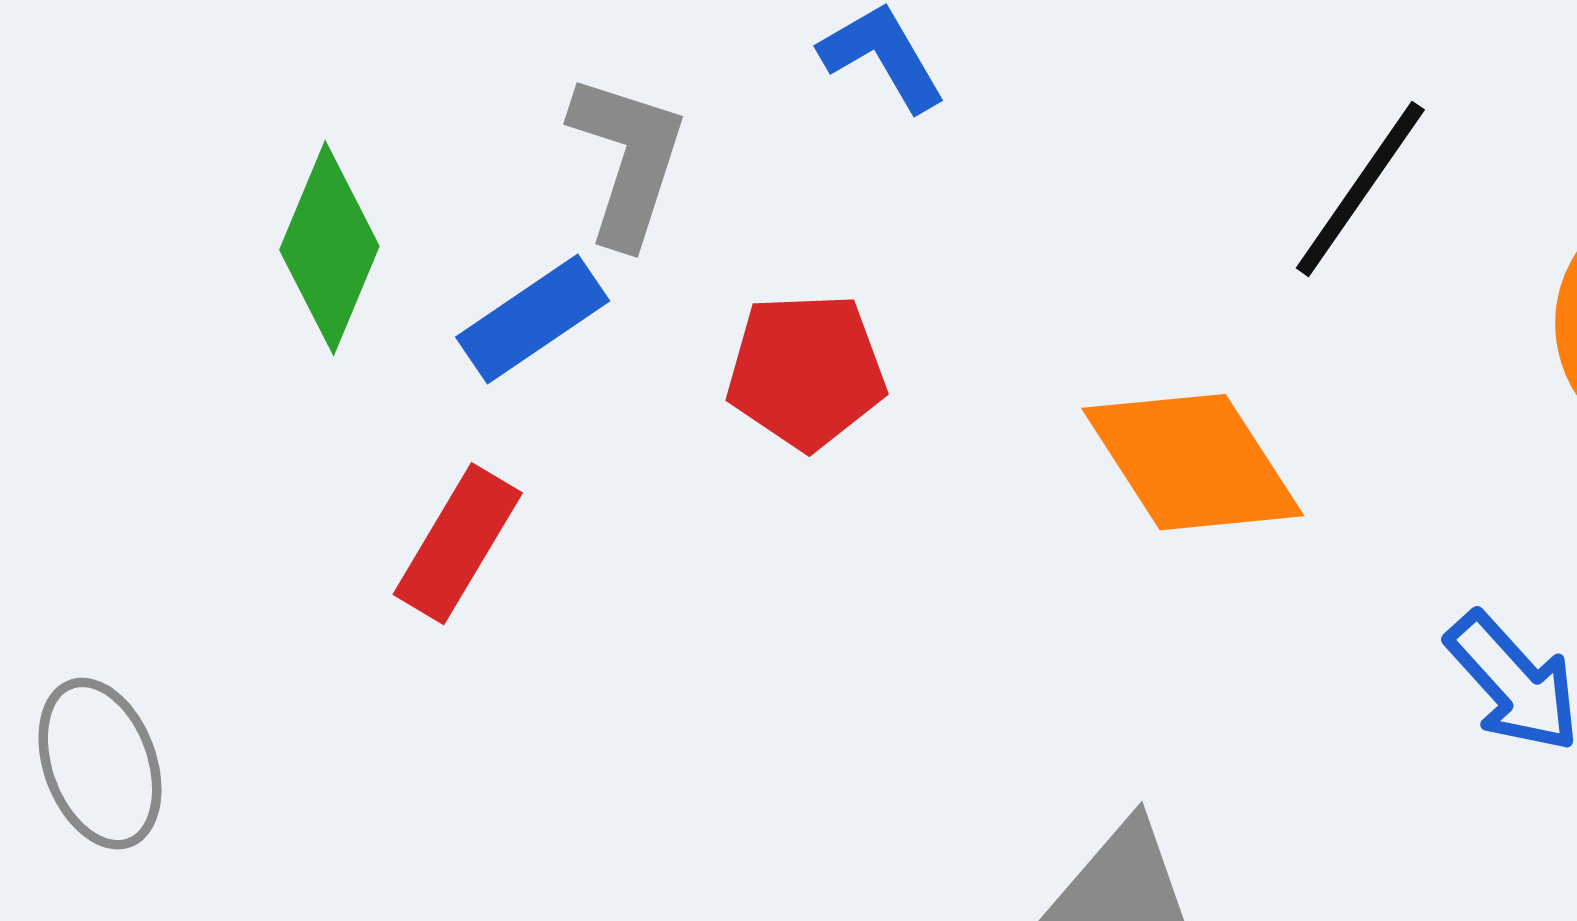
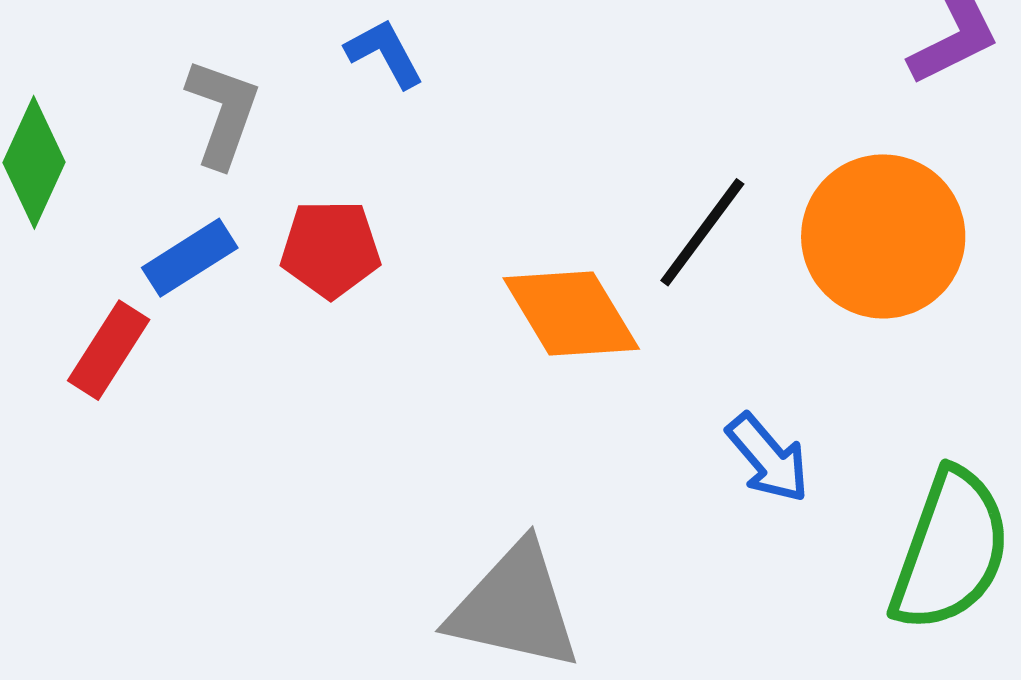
black line: (1360, 189) -> (702, 232), moved
blue rectangle: (533, 319) -> (190, 258), moved

